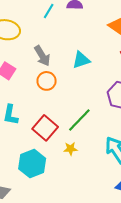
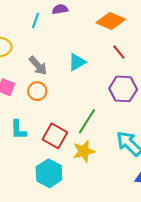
orange circle: (47, 81) -> (37, 91), moved
yellow star: (71, 149) -> (84, 151), size x1.6

